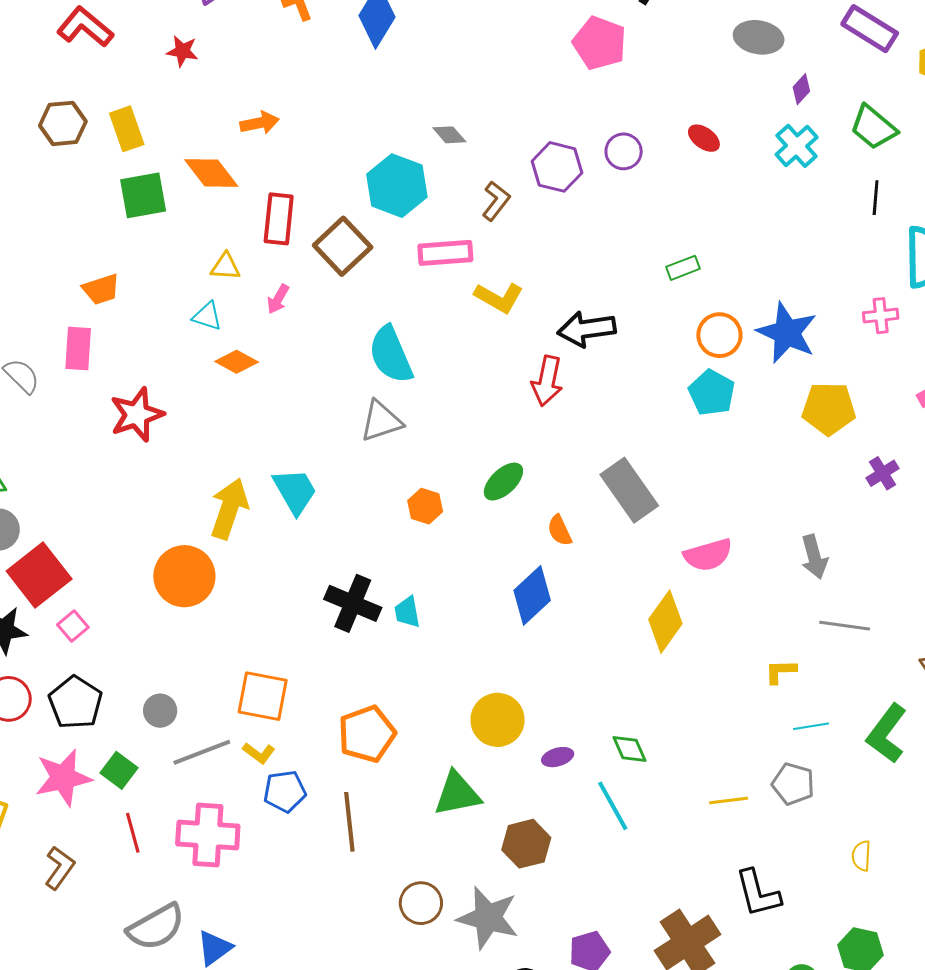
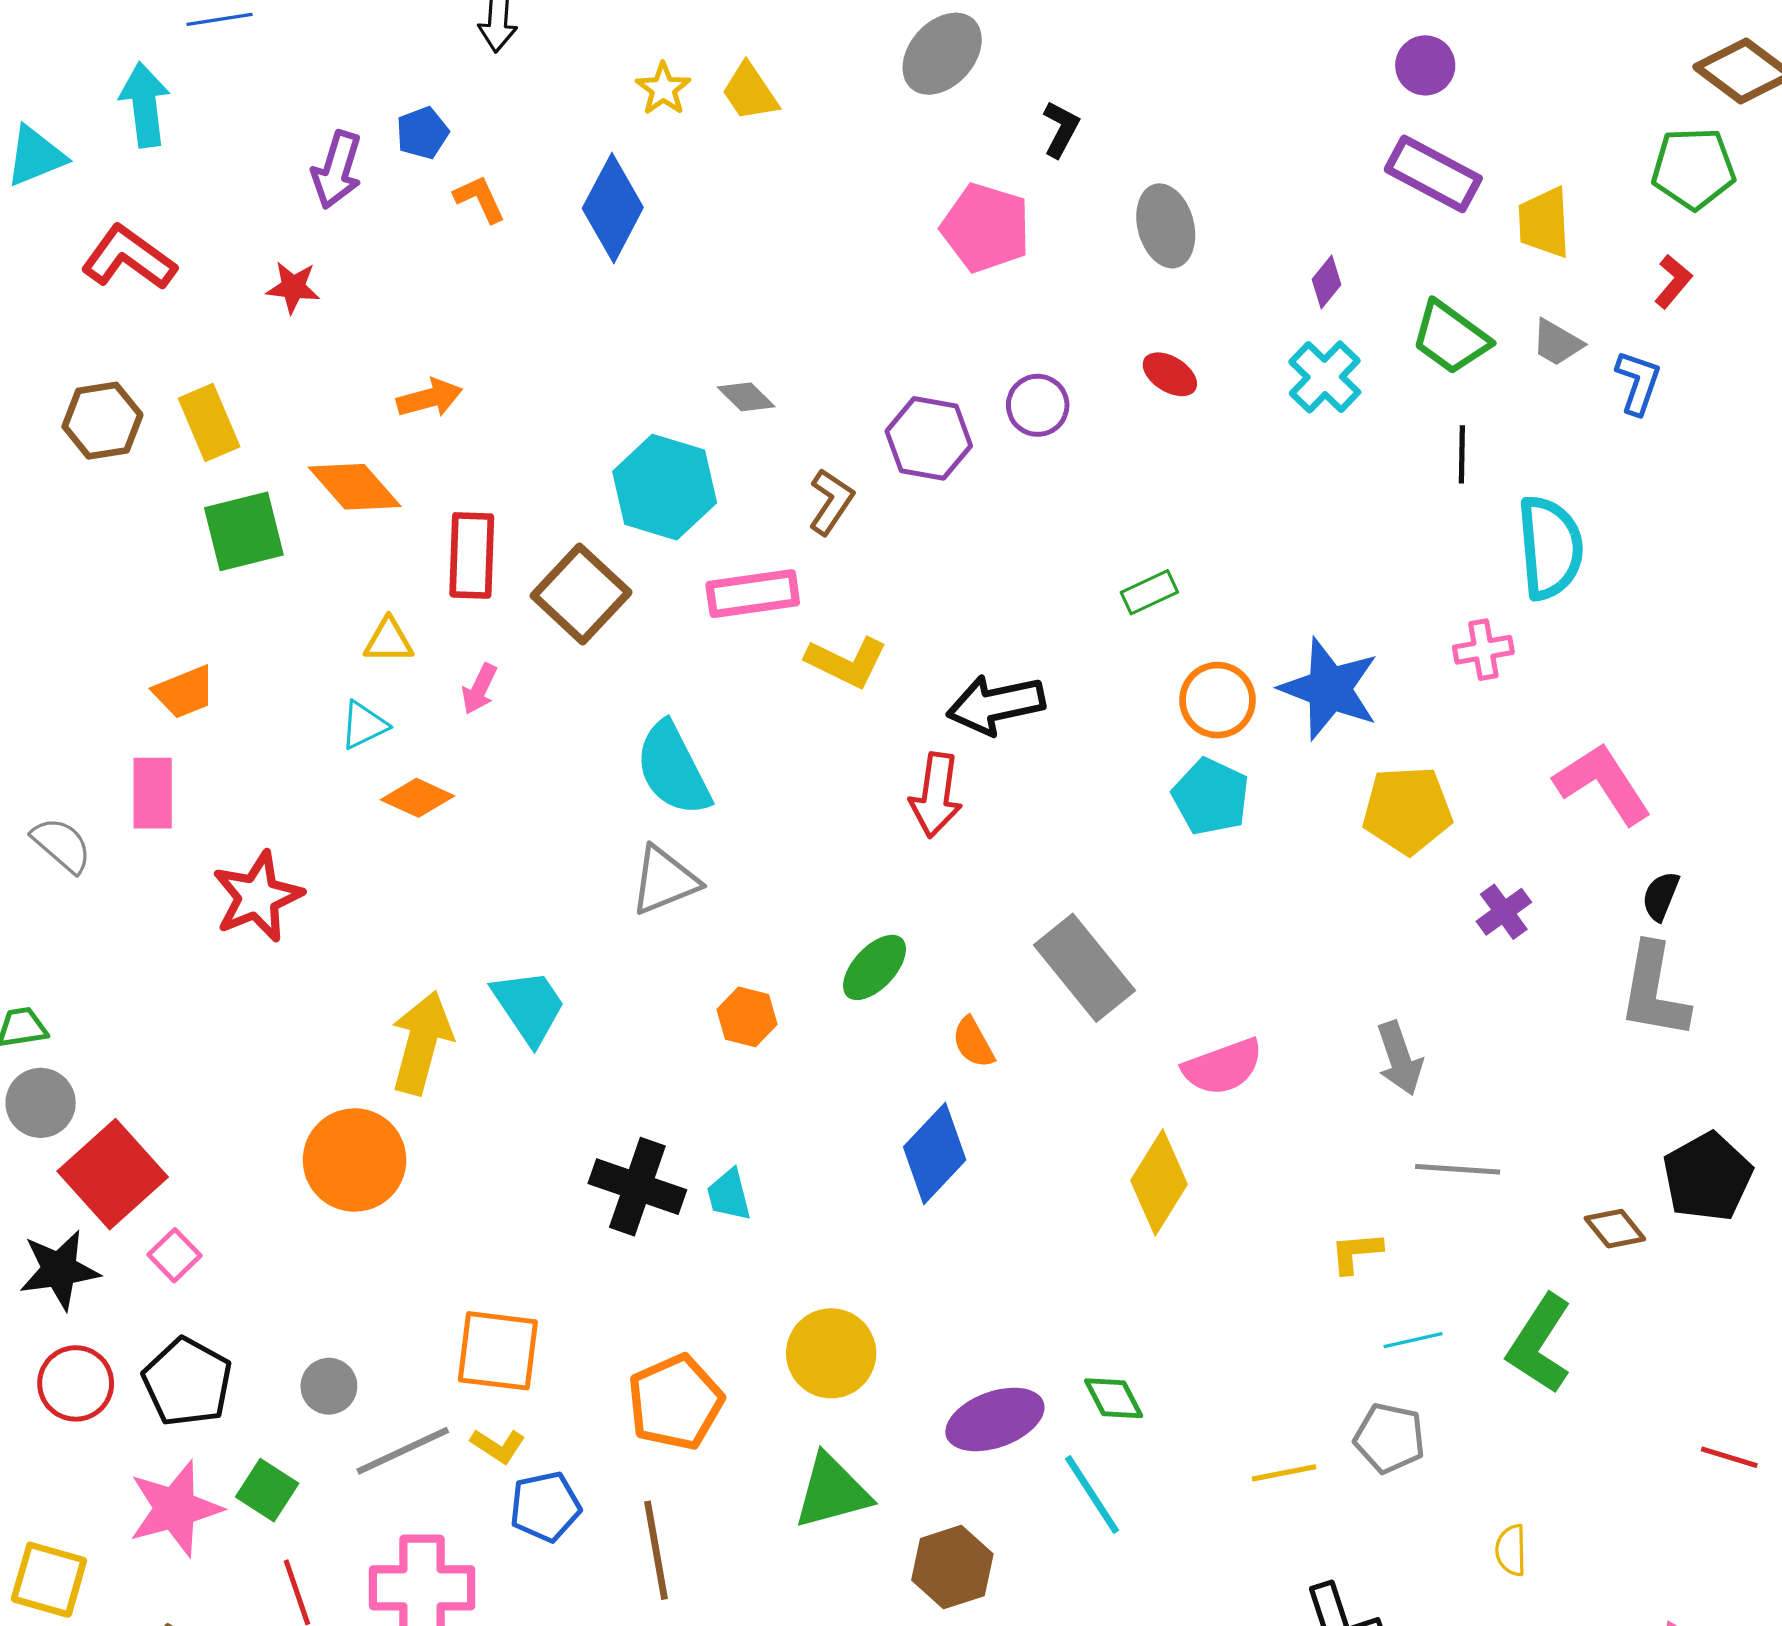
gray ellipse: (759, 37) -> (1166, 226), moved, turned 69
cyan triangle: (207, 316) -> (364, 725), turned -40
yellow circle: (498, 720) -> (831, 1353), moved
purple ellipse: (558, 757) -> (995, 1419), size x1.8

